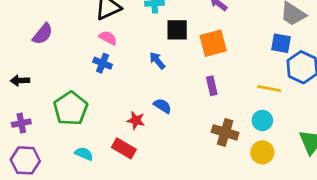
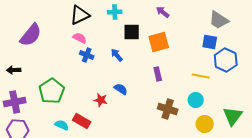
purple semicircle: (43, 34) -> (31, 35), size x1.4
blue cross: (103, 63) -> (87, 55), moved
purple cross: (21, 123) -> (15, 102), size x1.5
red rectangle: (124, 148) -> (82, 121), moved
yellow circle: (262, 152) -> (205, 124), moved

